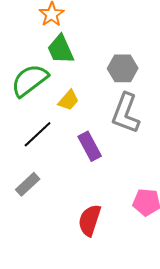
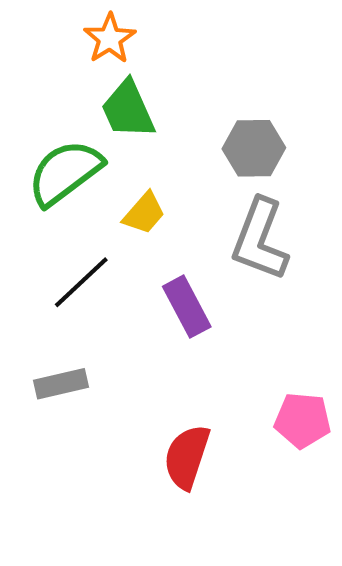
gray rectangle: (28, 184) -> (61, 384), turned 30

